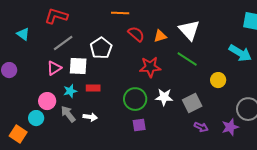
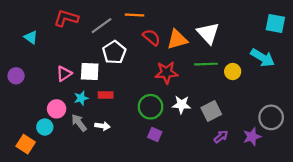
orange triangle: (160, 36) -> (177, 39), size x1.5
gray line: (63, 43) -> (101, 26), moved
green line: (187, 59) -> (206, 64), turned -35
yellow circle: (218, 80) -> (233, 72), moved
purple square: (139, 125) -> (155, 134), turned 32
purple arrow: (201, 127) -> (221, 137), turned -64

